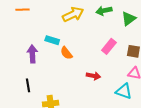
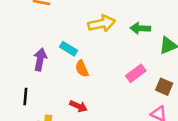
red arrow: (93, 76) -> (78, 106), moved

